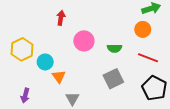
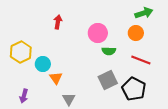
pink circle: (84, 41) -> (98, 33), moved
black pentagon: (154, 88) -> (134, 89), moved

